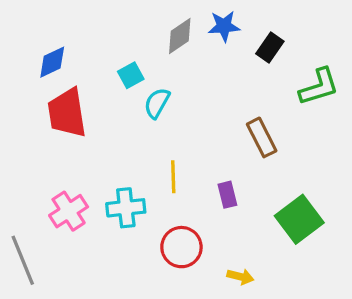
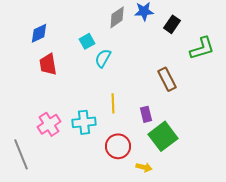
red trapezoid: (67, 113) -> (48, 64), size x0.7
green square: (299, 219) -> (163, 136), moved
yellow arrow: (240, 277) -> (144, 167), moved

